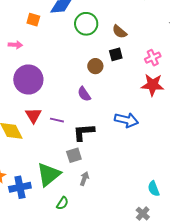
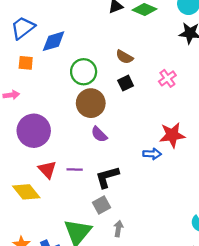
green circle: (86, 24) -> (84, 72), moved
brown circle: (95, 66) -> (91, 103), moved, size x1.6
red star: (153, 85) -> (172, 135), moved
blue arrow: (126, 120) -> (152, 154), size x0.7

